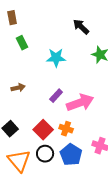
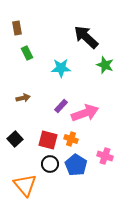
black arrow: (81, 27) -> (86, 37), size x1.5
red square: (43, 130) -> (48, 140), turned -30
orange triangle: (19, 161) -> (25, 185), moved

